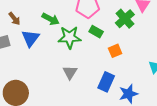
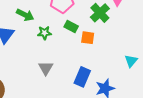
green star: (70, 37) -> (44, 33), size x0.6
orange square: (115, 51) -> (88, 38), moved, turned 32

